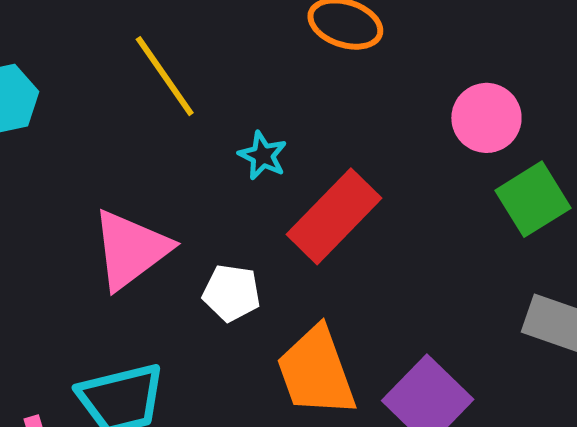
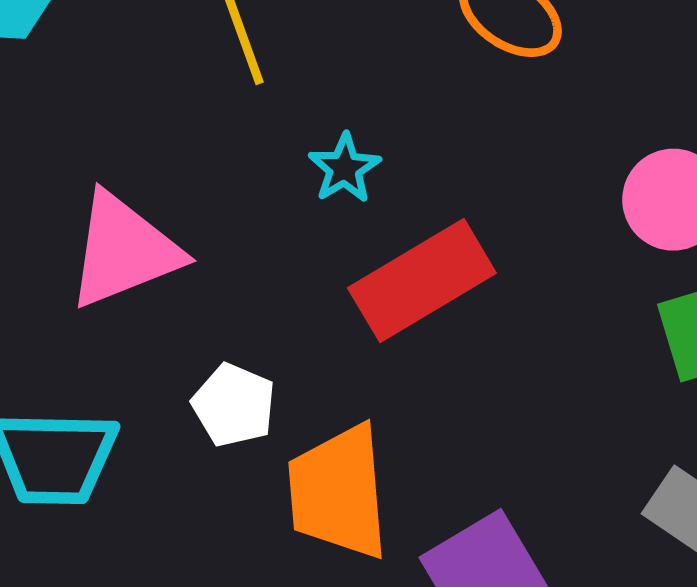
white pentagon: (232, 293) -> (234, 405), moved

